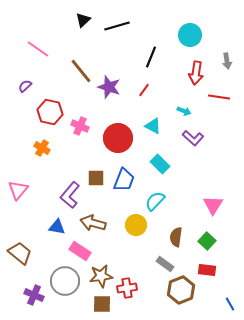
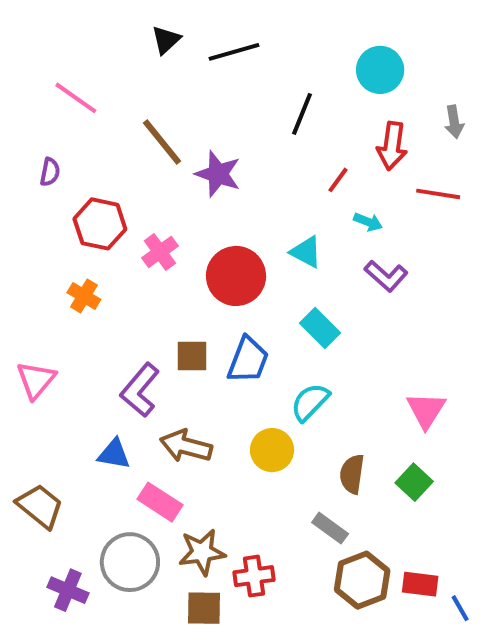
purple semicircle: (25, 86) -> (50, 172), turned 144
red line: (144, 90) -> (338, 180), moved
pink cross: (80, 126) -> (160, 252), turned 30
red rectangle: (207, 270) -> (420, 584), moved

